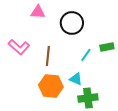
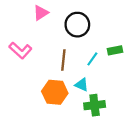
pink triangle: (38, 12) -> (41, 13), turned -35
brown line: (48, 56) -> (63, 60), moved

